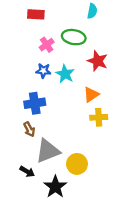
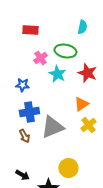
blue star: (43, 71) -> (22, 85), moved
cyan star: (65, 74) -> (57, 74), moved
yellow cross: (99, 117) -> (88, 125), turned -35
gray triangle: (48, 151) -> (52, 127), moved

